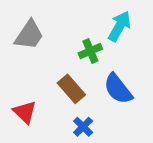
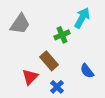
blue semicircle: (118, 89) -> (87, 71), moved, size x0.7
red triangle: (25, 112) -> (30, 77), moved, turned 30

